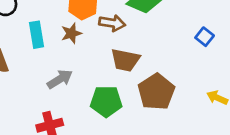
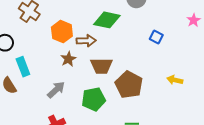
brown star: (71, 33) -> (68, 59), moved
cyan rectangle: (36, 35) -> (23, 67), moved

